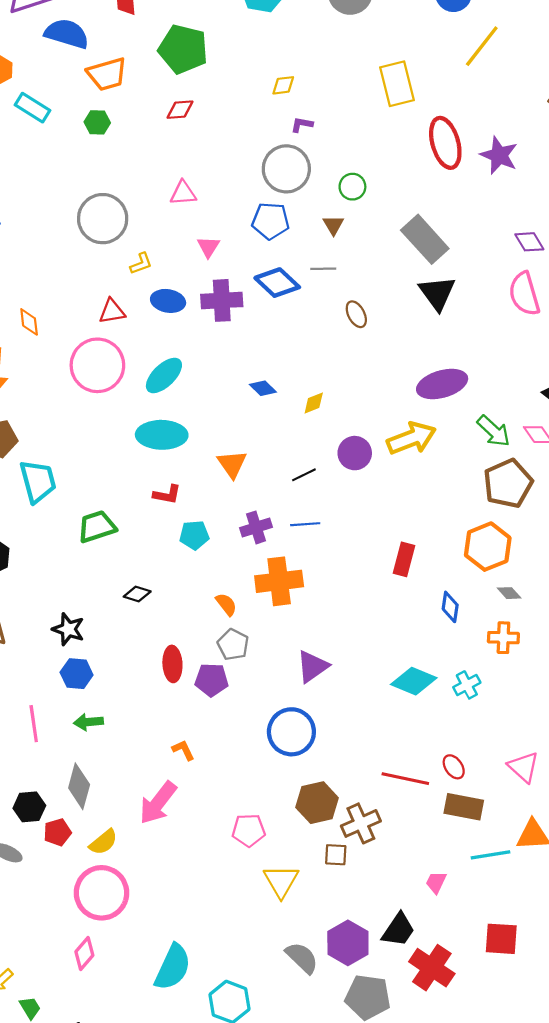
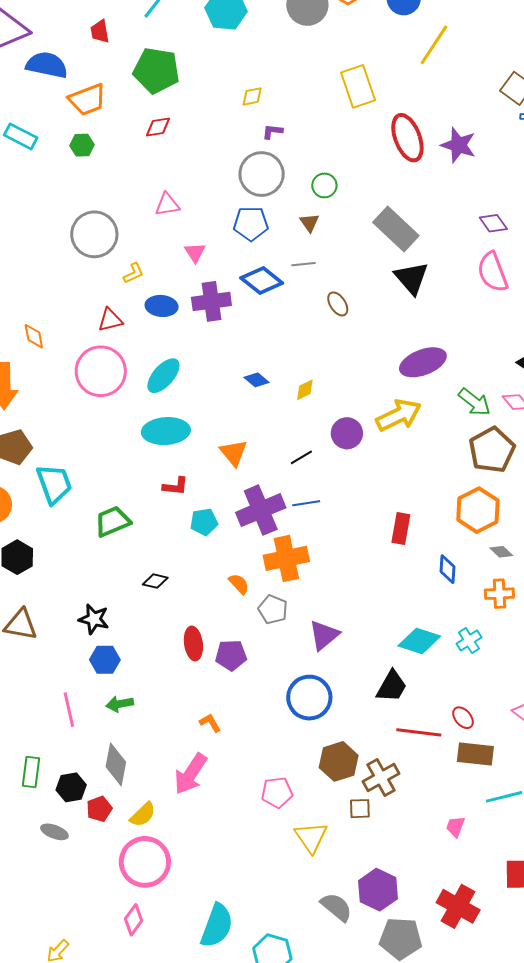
purple cross: (256, 527) -> (261, 510), size x1.6
gray pentagon: (233, 645) -> (273, 609), moved
black trapezoid: (398, 930) -> (392, 686), moved

